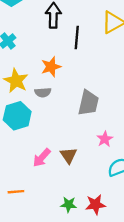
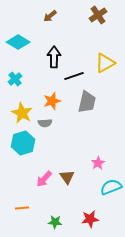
black line: (77, 37) -> (74, 76), turned 66
gray trapezoid: (88, 103) -> (87, 102), moved
green star: (69, 204) -> (55, 222), moved

